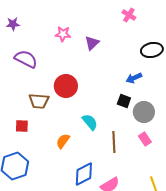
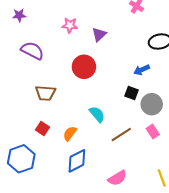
red circle: (66, 86) -> (84, 67), moved
red square: (22, 126) -> (42, 128), moved, turned 32
brown line: (114, 142) -> (121, 135), turned 60
blue diamond: (84, 174) -> (77, 161), moved

